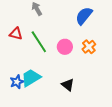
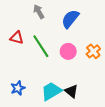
blue semicircle: (84, 16) -> (70, 19), moved
cyan trapezoid: (31, 78) -> (51, 91), moved

